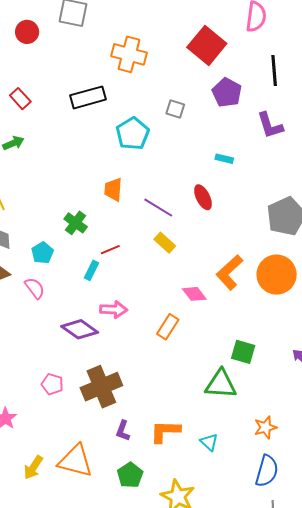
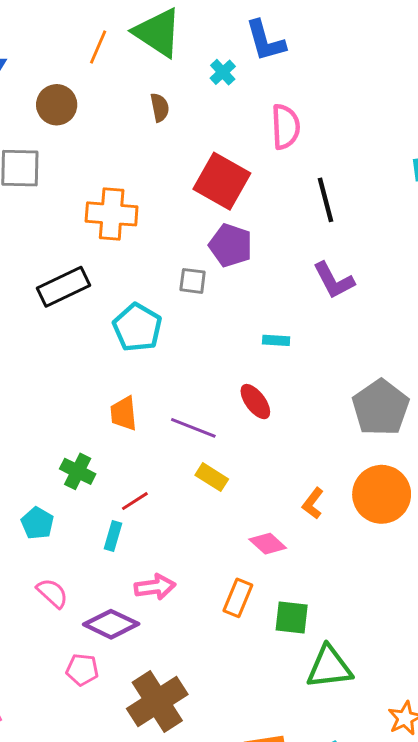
purple pentagon: (227, 92) -> (231, 245), moved
orange L-shape: (229, 272) -> (313, 503), size x0.6
pink semicircle: (35, 288) -> (52, 593), moved
green square: (243, 352) -> (292, 617), moved
pink pentagon: (52, 384) -> (82, 670), moved

